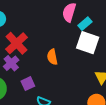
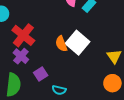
white square: (88, 43) -> (77, 43), moved, turned 30

